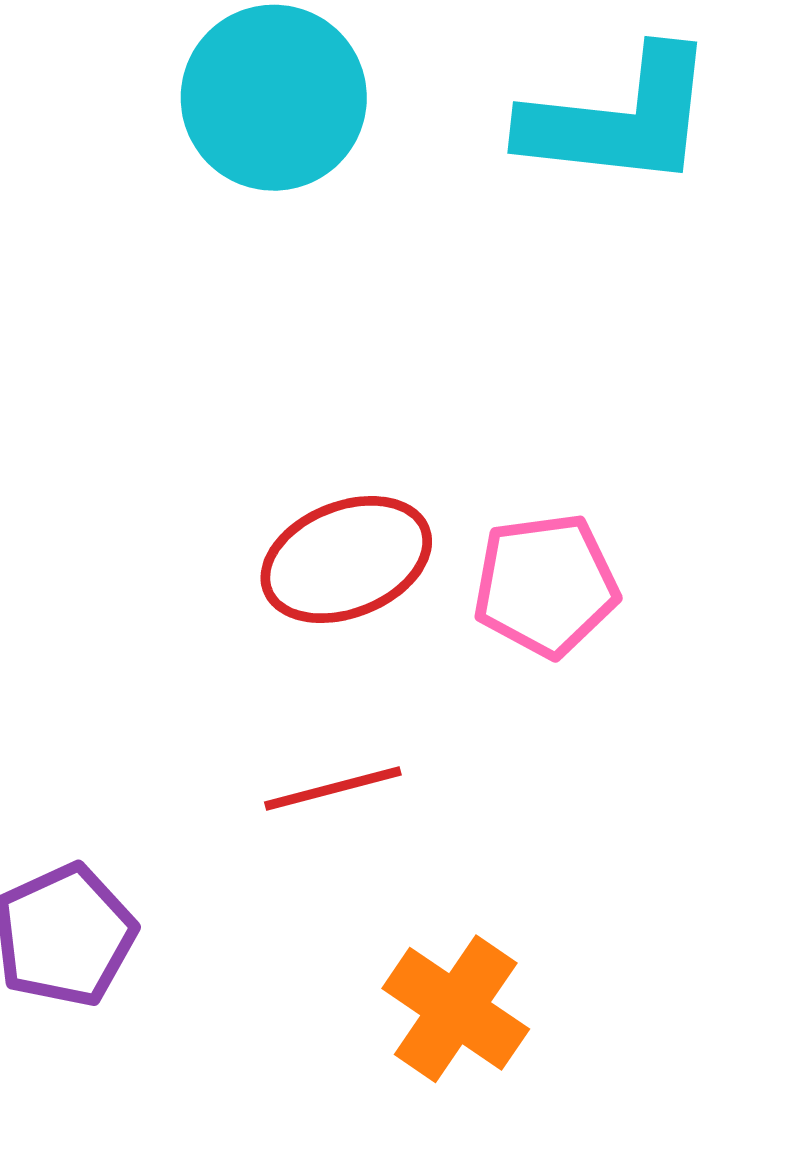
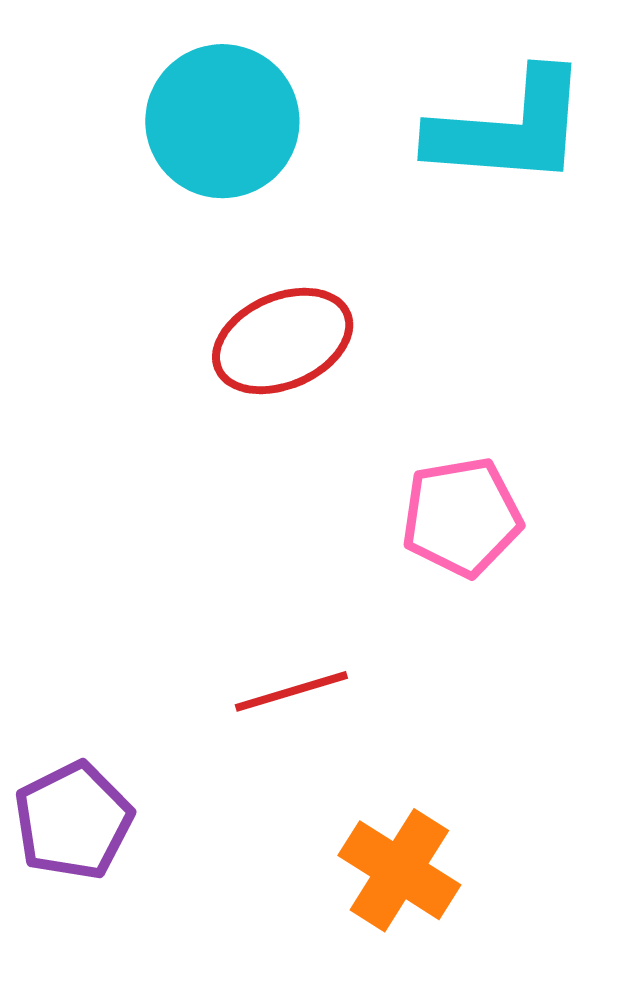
red ellipse: (346, 560) -> (283, 341), moved

